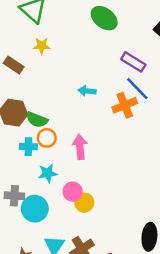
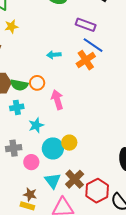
orange circle: (47, 138) -> (37, 83), moved
pink circle: (73, 192) -> (31, 162), moved
cyan circle: (35, 209) -> (53, 148), moved

